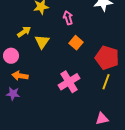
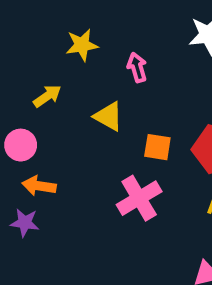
yellow triangle: (42, 42) -> (108, 116), moved, turned -35
orange square: (76, 43) -> (157, 147), moved, turned -32

